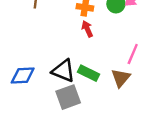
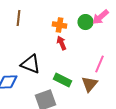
black triangle: (63, 71) -> (30, 64), moved

